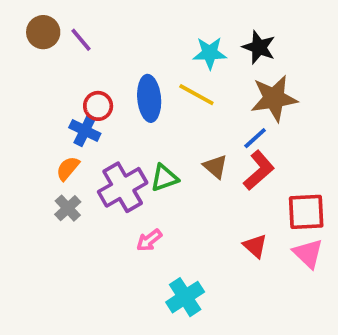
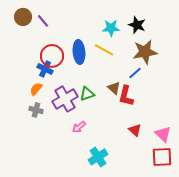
red circle: (98, 106) -> (52, 56), size x1.5
red L-shape: (259, 170) -> (126, 96), moved, turned 145
gray cross: (68, 208) -> (36, 110), turned -32
red square: (306, 212) -> (162, 157), moved

